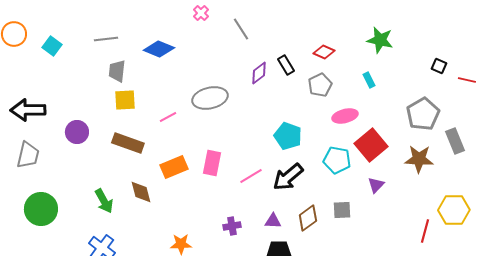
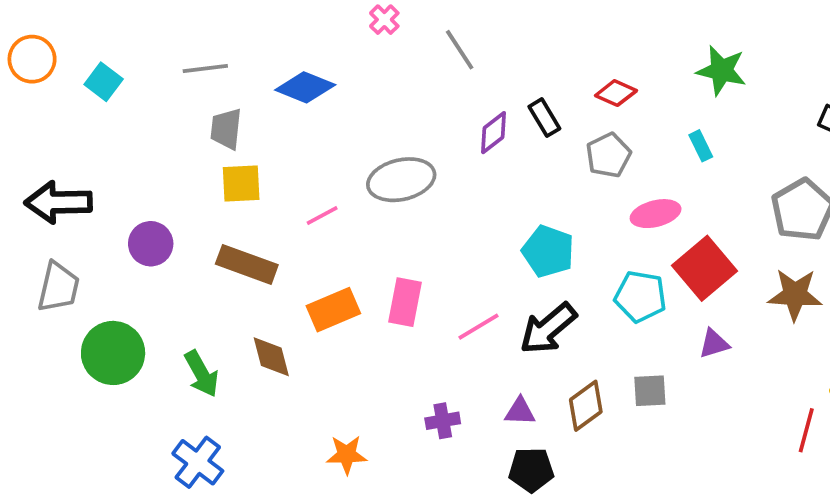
purple triangle: (376, 185) -> (714, 344), turned 30
green circle: (41, 209) -> (113, 353), moved

